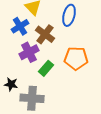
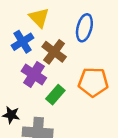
purple cross: (29, 52) -> (34, 75), turned -30

